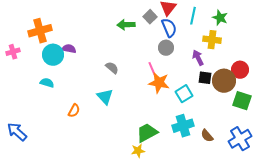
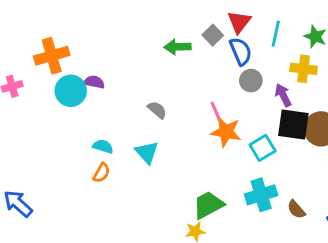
gray circle: (166, 48) -> (251, 81), moved
black square: (205, 78) -> (293, 124), size x1.6
cyan semicircle: (47, 83) -> (103, 146), moved

